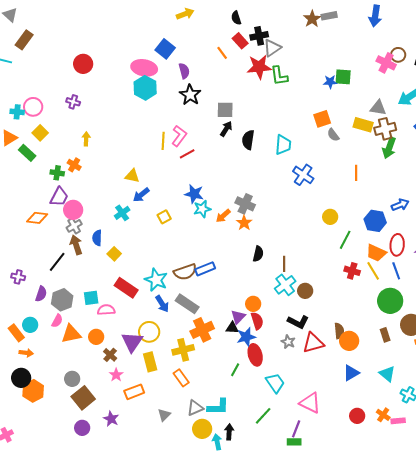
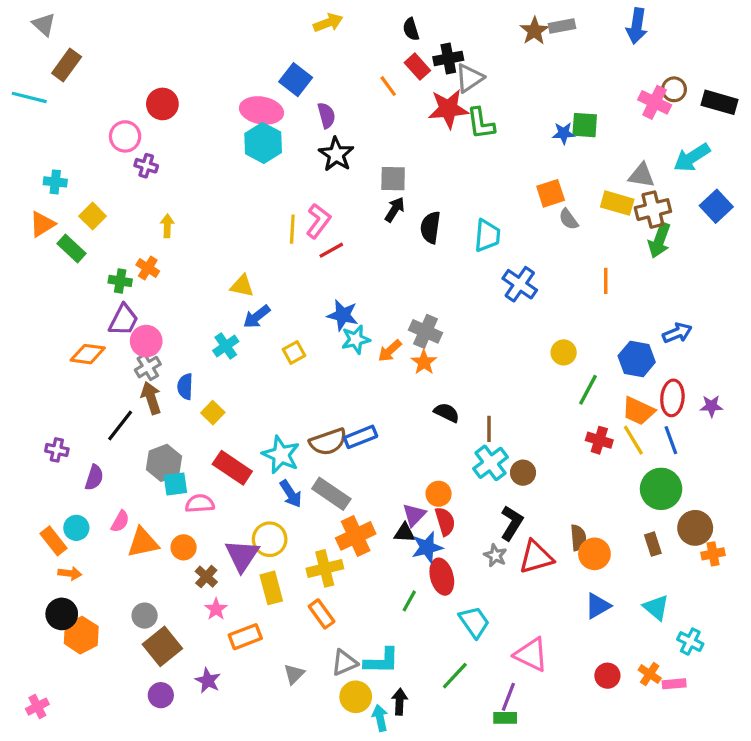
pink circle: (33, 107) -> (125, 136), moved
black semicircle: (258, 254) -> (447, 413), turned -77
gray hexagon: (62, 300) -> (164, 463), moved
black L-shape: (298, 322) -> (512, 523), turned -85

